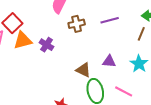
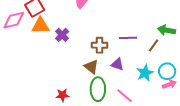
purple line: (110, 20) -> (128, 38), moved
brown cross: (77, 24) -> (99, 45), moved

